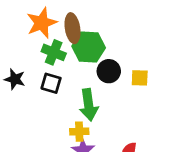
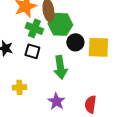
yellow square: (140, 78) -> (98, 47), size x1.6
yellow cross: (79, 132) -> (19, 87), moved

